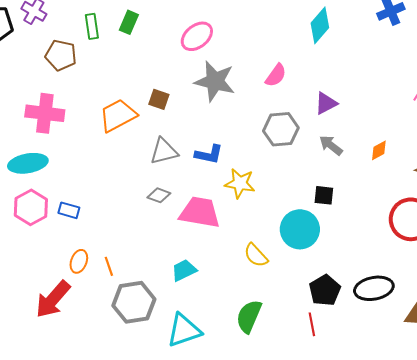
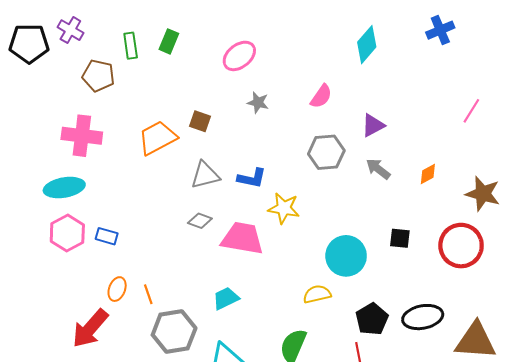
gray star: (215, 81) -> (258, 103), size x0.5
black square: (324, 195) -> (400, 238), moved
yellow semicircle: (256, 255) -> (317, 294), moved, turned 120

